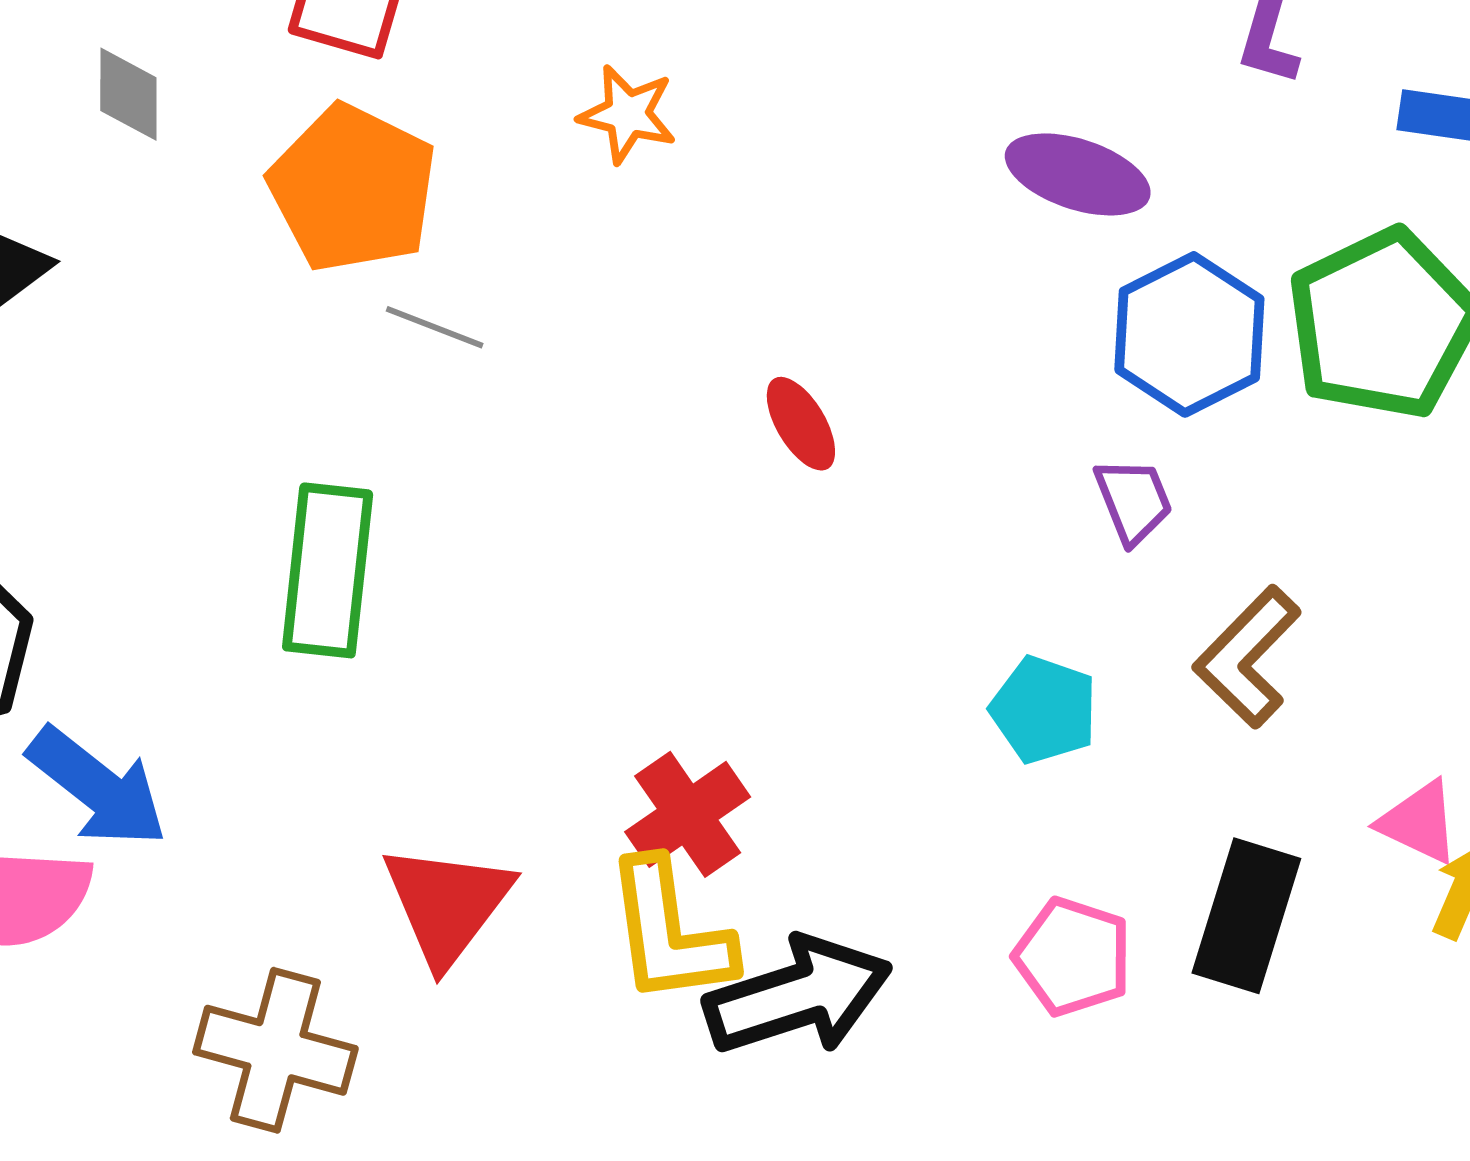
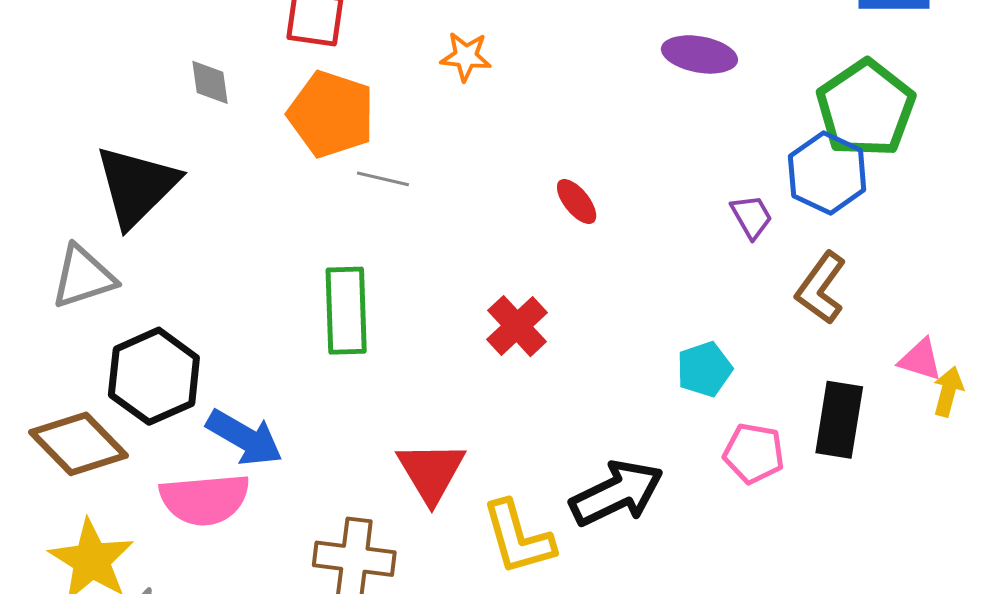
blue hexagon: (1189, 334) -> (827, 173), moved
cyan pentagon: (1044, 710) -> (704, 369), moved, turned -30
red cross: (688, 814) -> (517, 326), moved
yellow L-shape: (669, 932) -> (518, 538), moved

